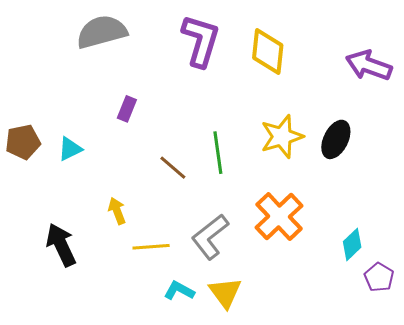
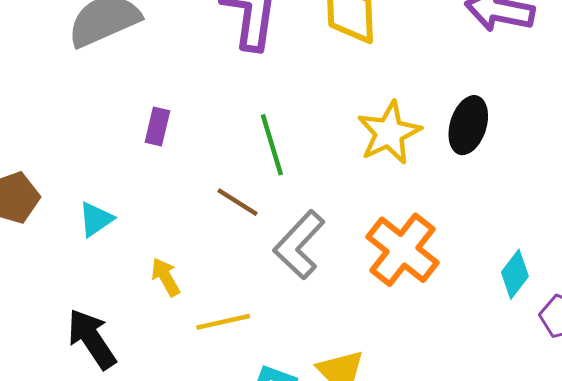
cyan triangle: (70, 149) -> (96, 219), moved
green line: (218, 153) -> (272, 145), moved
gray L-shape: (210, 237) -> (299, 245), moved

